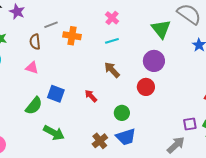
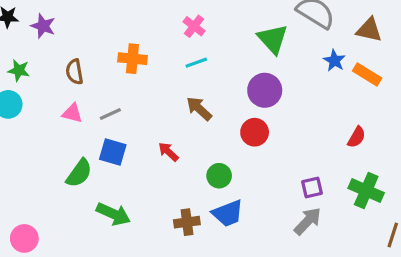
gray line: (51, 25) -> (110, 114), moved
purple square: (190, 124) -> (312, 188), moved
brown cross: (100, 141) -> (187, 222), turned 35

